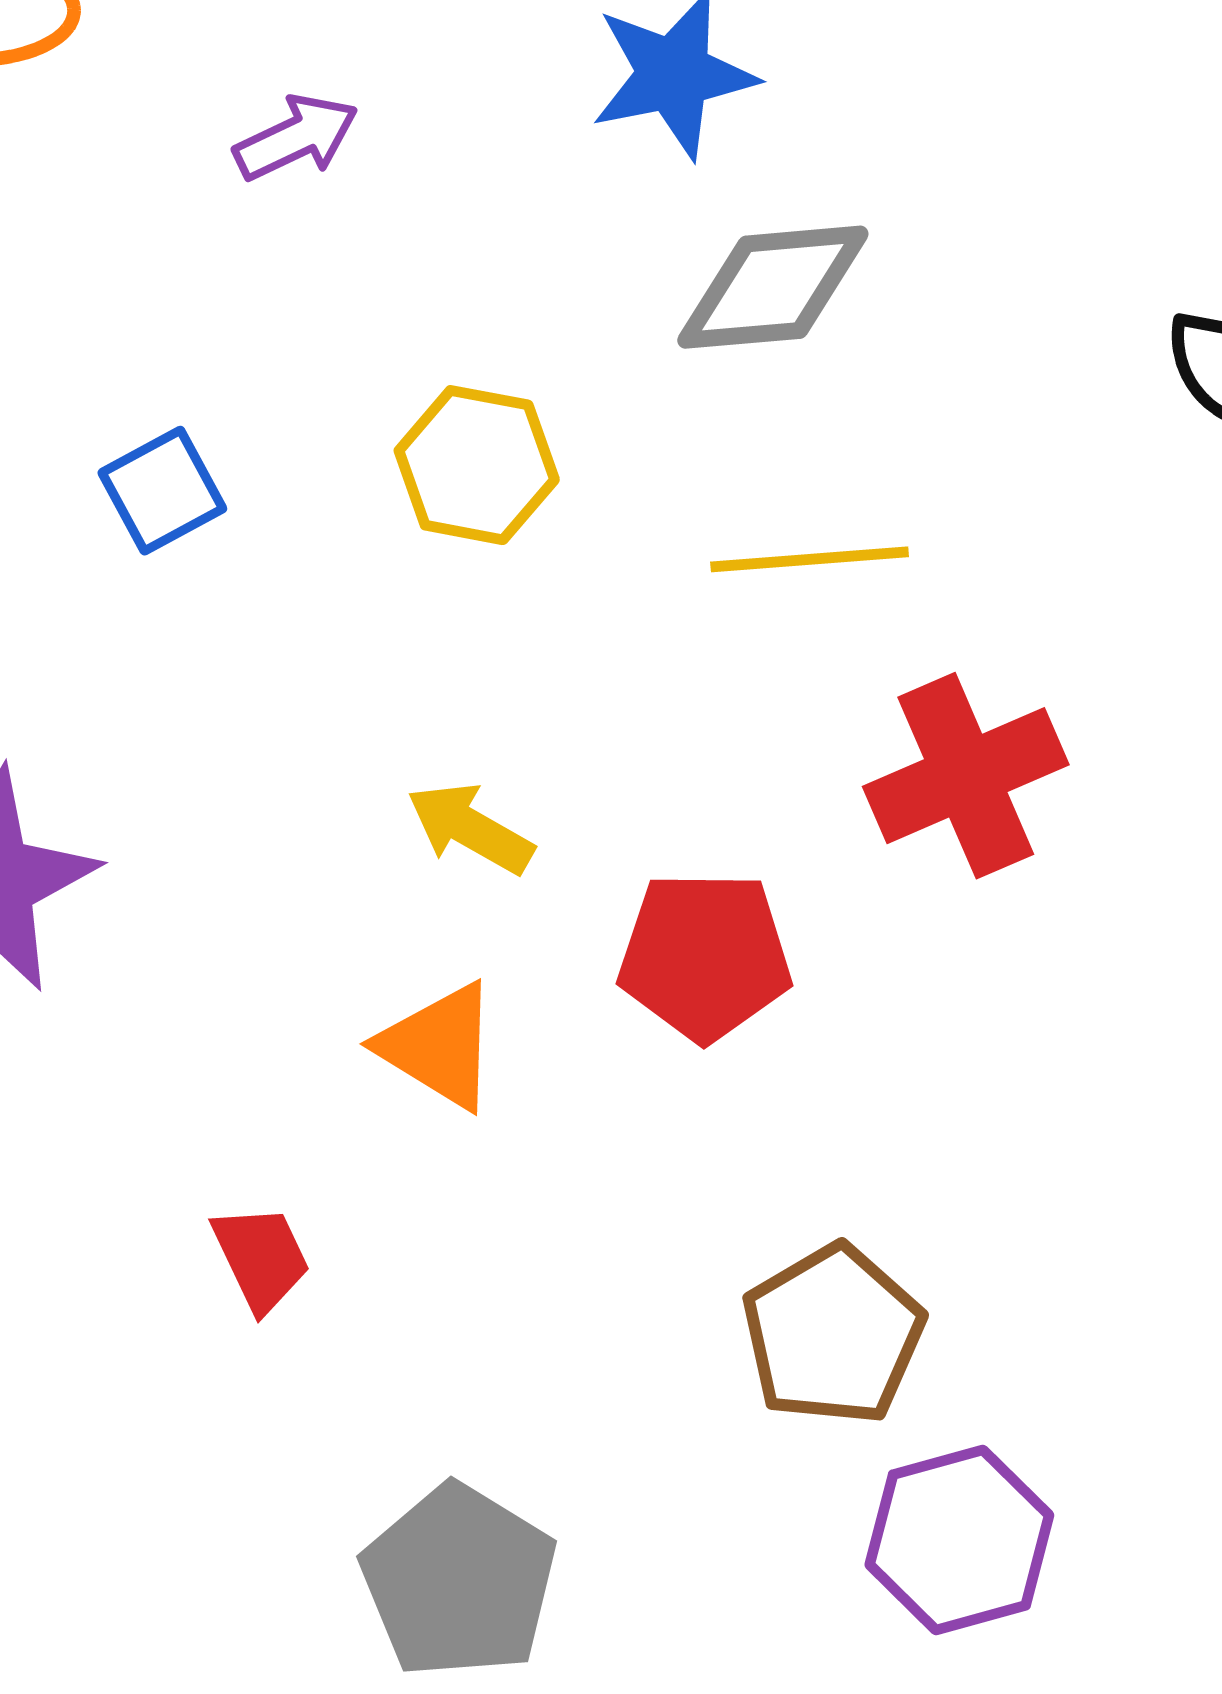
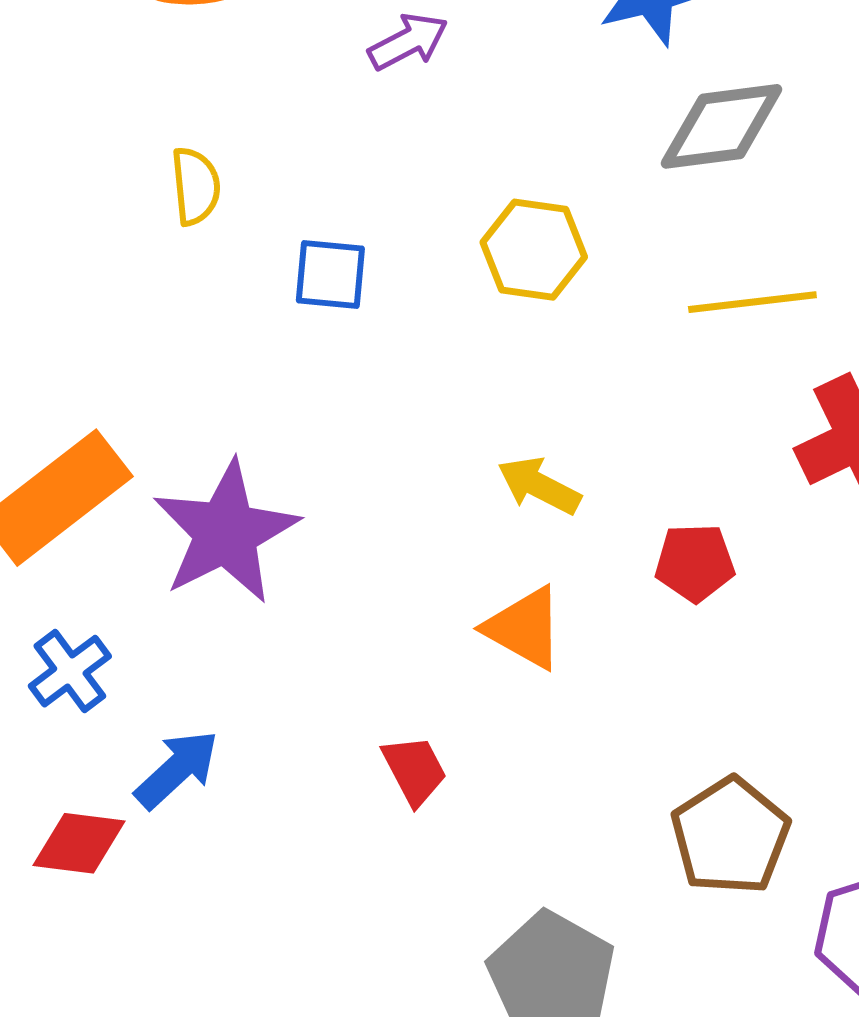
blue square: (162, 491) -> (330, 274), turned 36
red pentagon: (705, 956) -> (695, 563), size x0.7
brown pentagon: (833, 1335) -> (730, 836), moved

